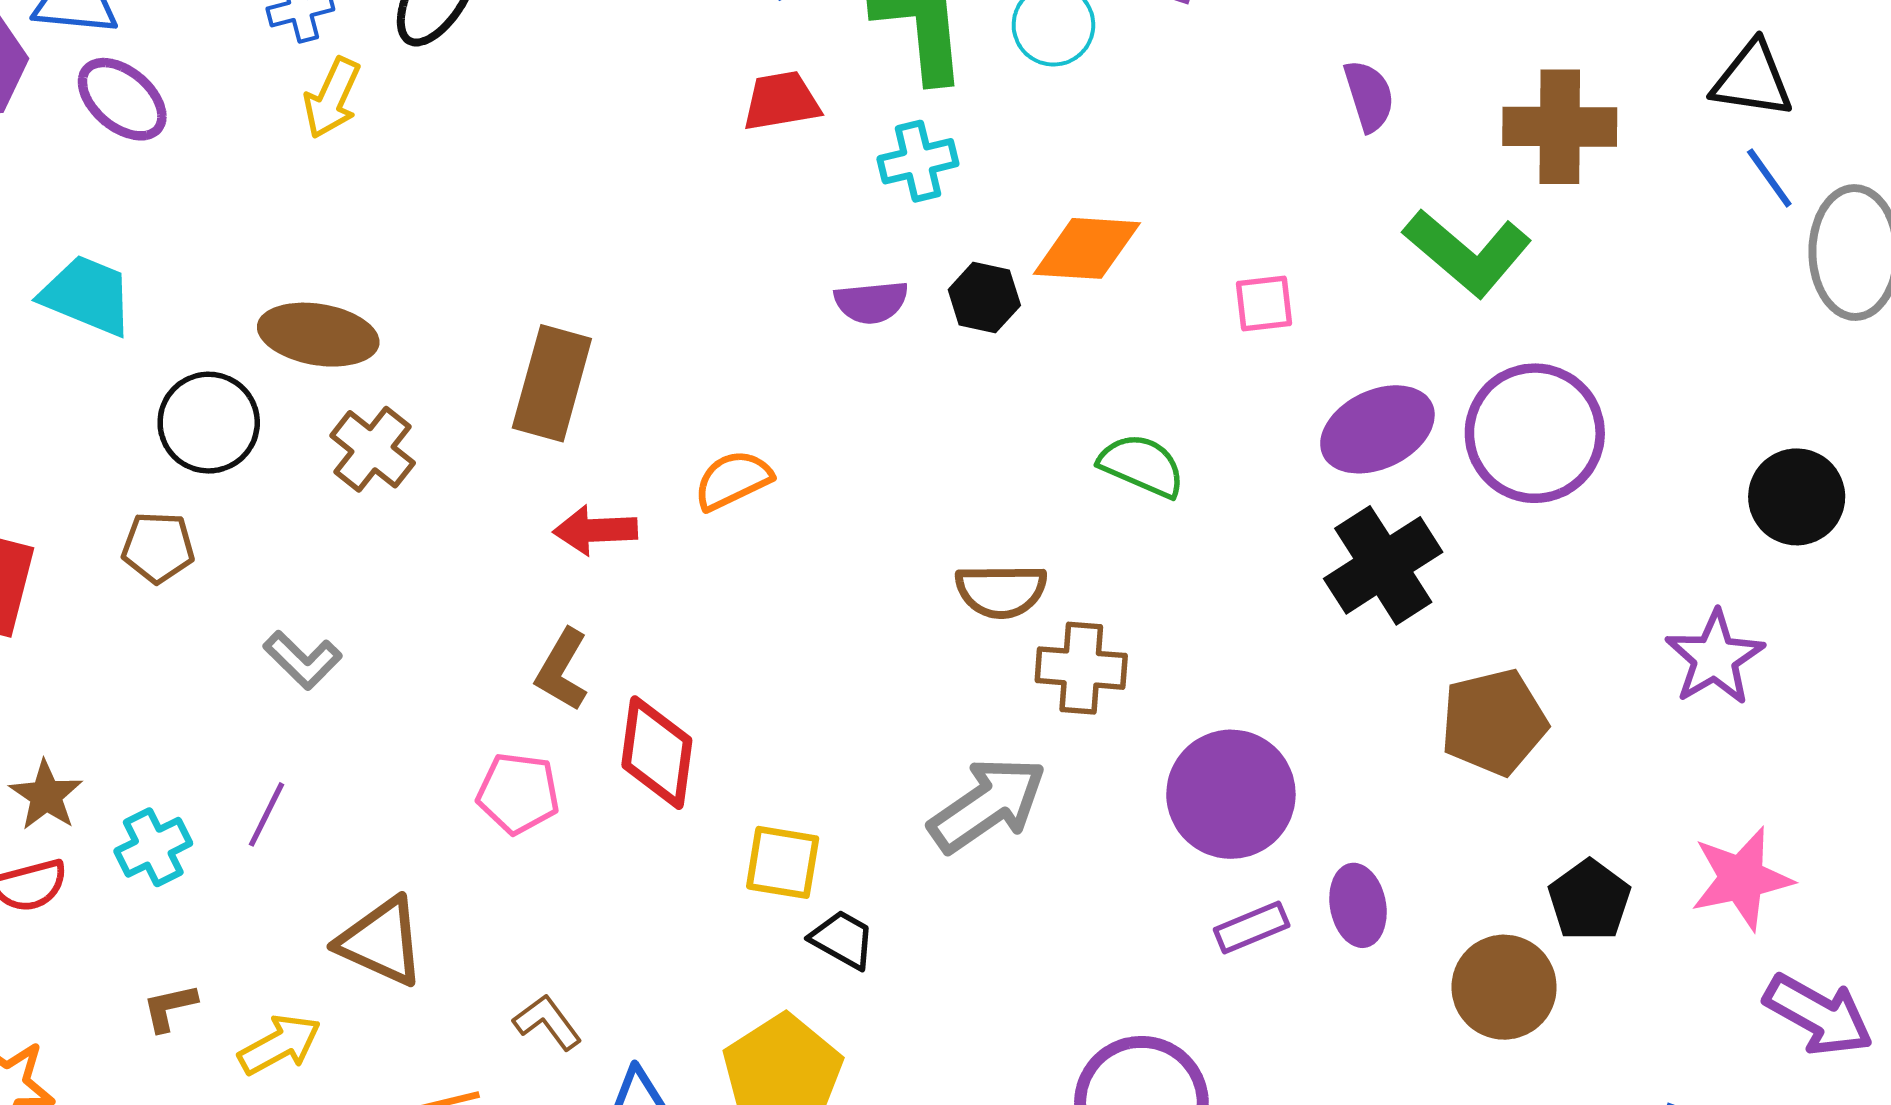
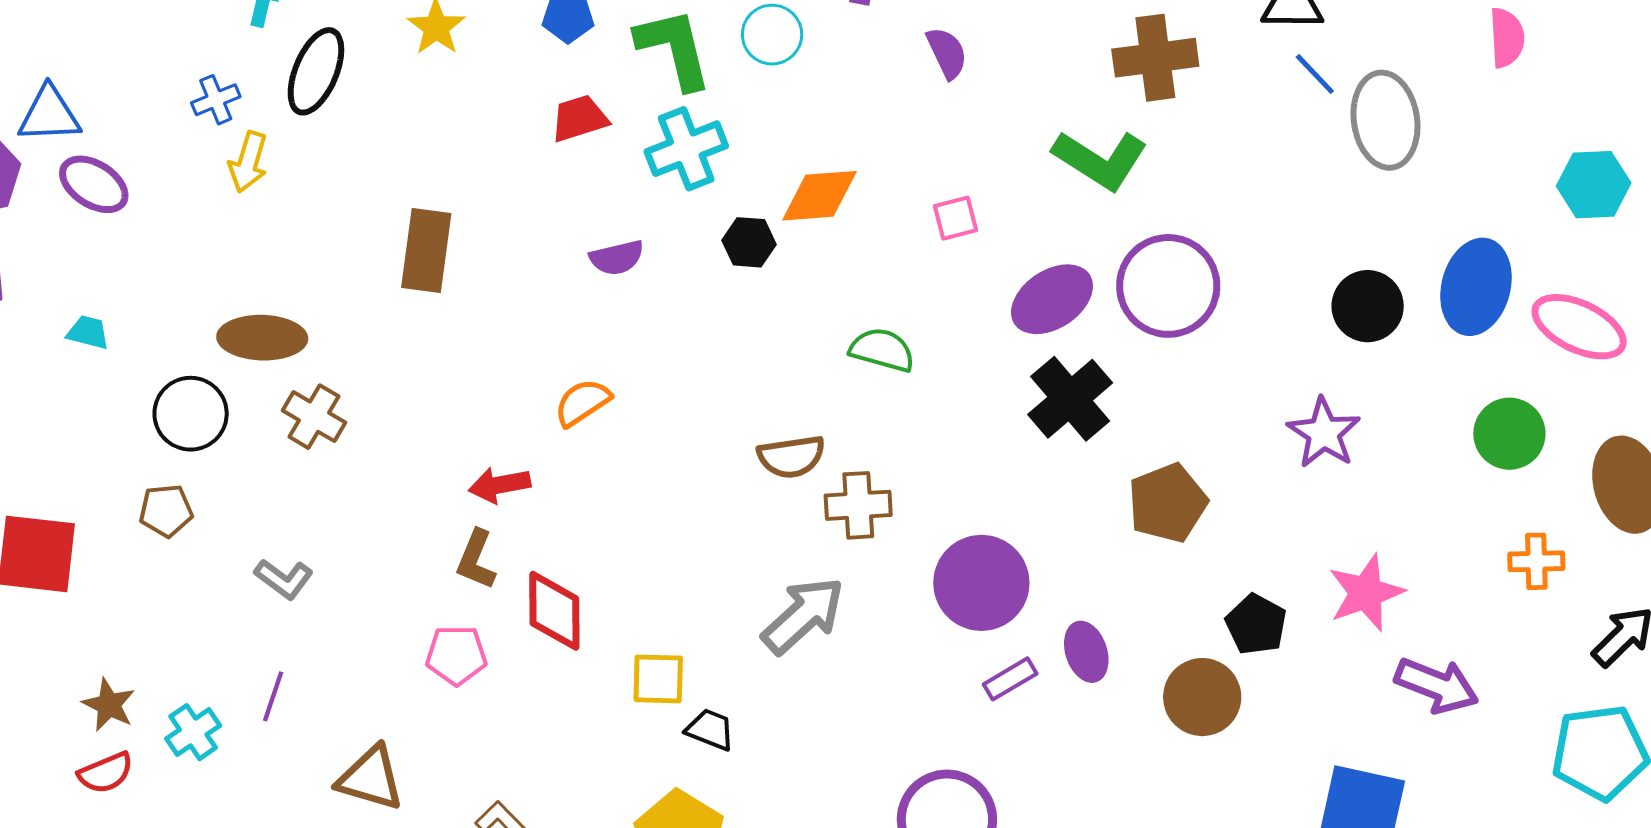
purple semicircle: (1369, 96) -> (947, 53), moved
cyan cross: (918, 161) -> (686, 149), size x1.4
cyan trapezoid: (87, 295) -> (88, 332), size x0.6
purple semicircle: (871, 302) -> (617, 258), moved
brown rectangle: (552, 383) -> (426, 251), moved
red arrow: (595, 530) -> (499, 485), moved

